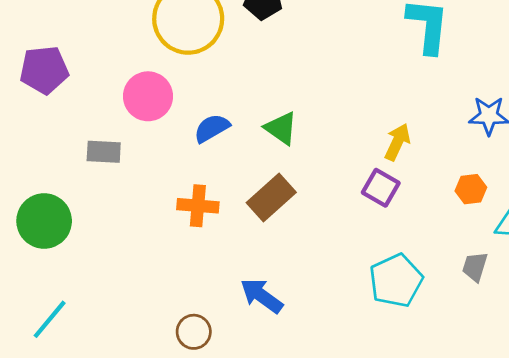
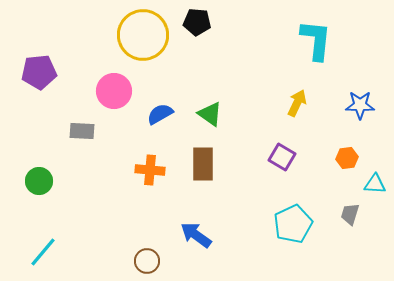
yellow arrow: (397, 142) -> (297, 103), moved
brown rectangle: (271, 197) -> (203, 164), turned -48
green circle: (44, 221) -> (39, 181), size x0.7

